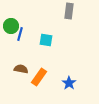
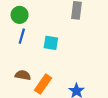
green circle: (11, 26) -> (20, 15), moved

